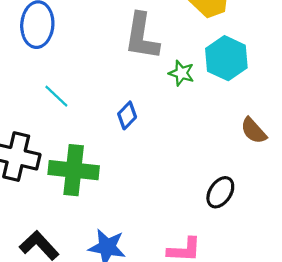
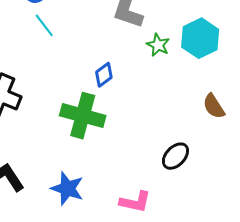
cyan line: (56, 96) -> (44, 25), moved
green cross: (74, 170) -> (83, 116), moved

